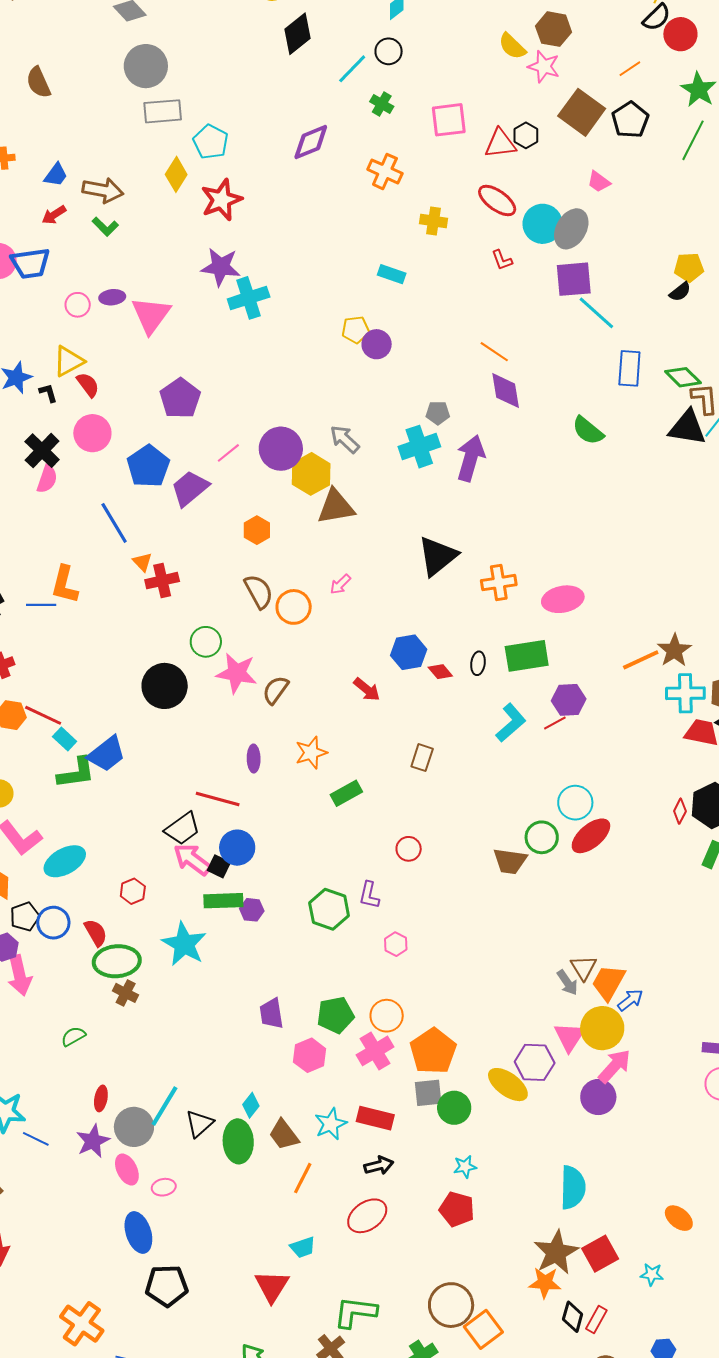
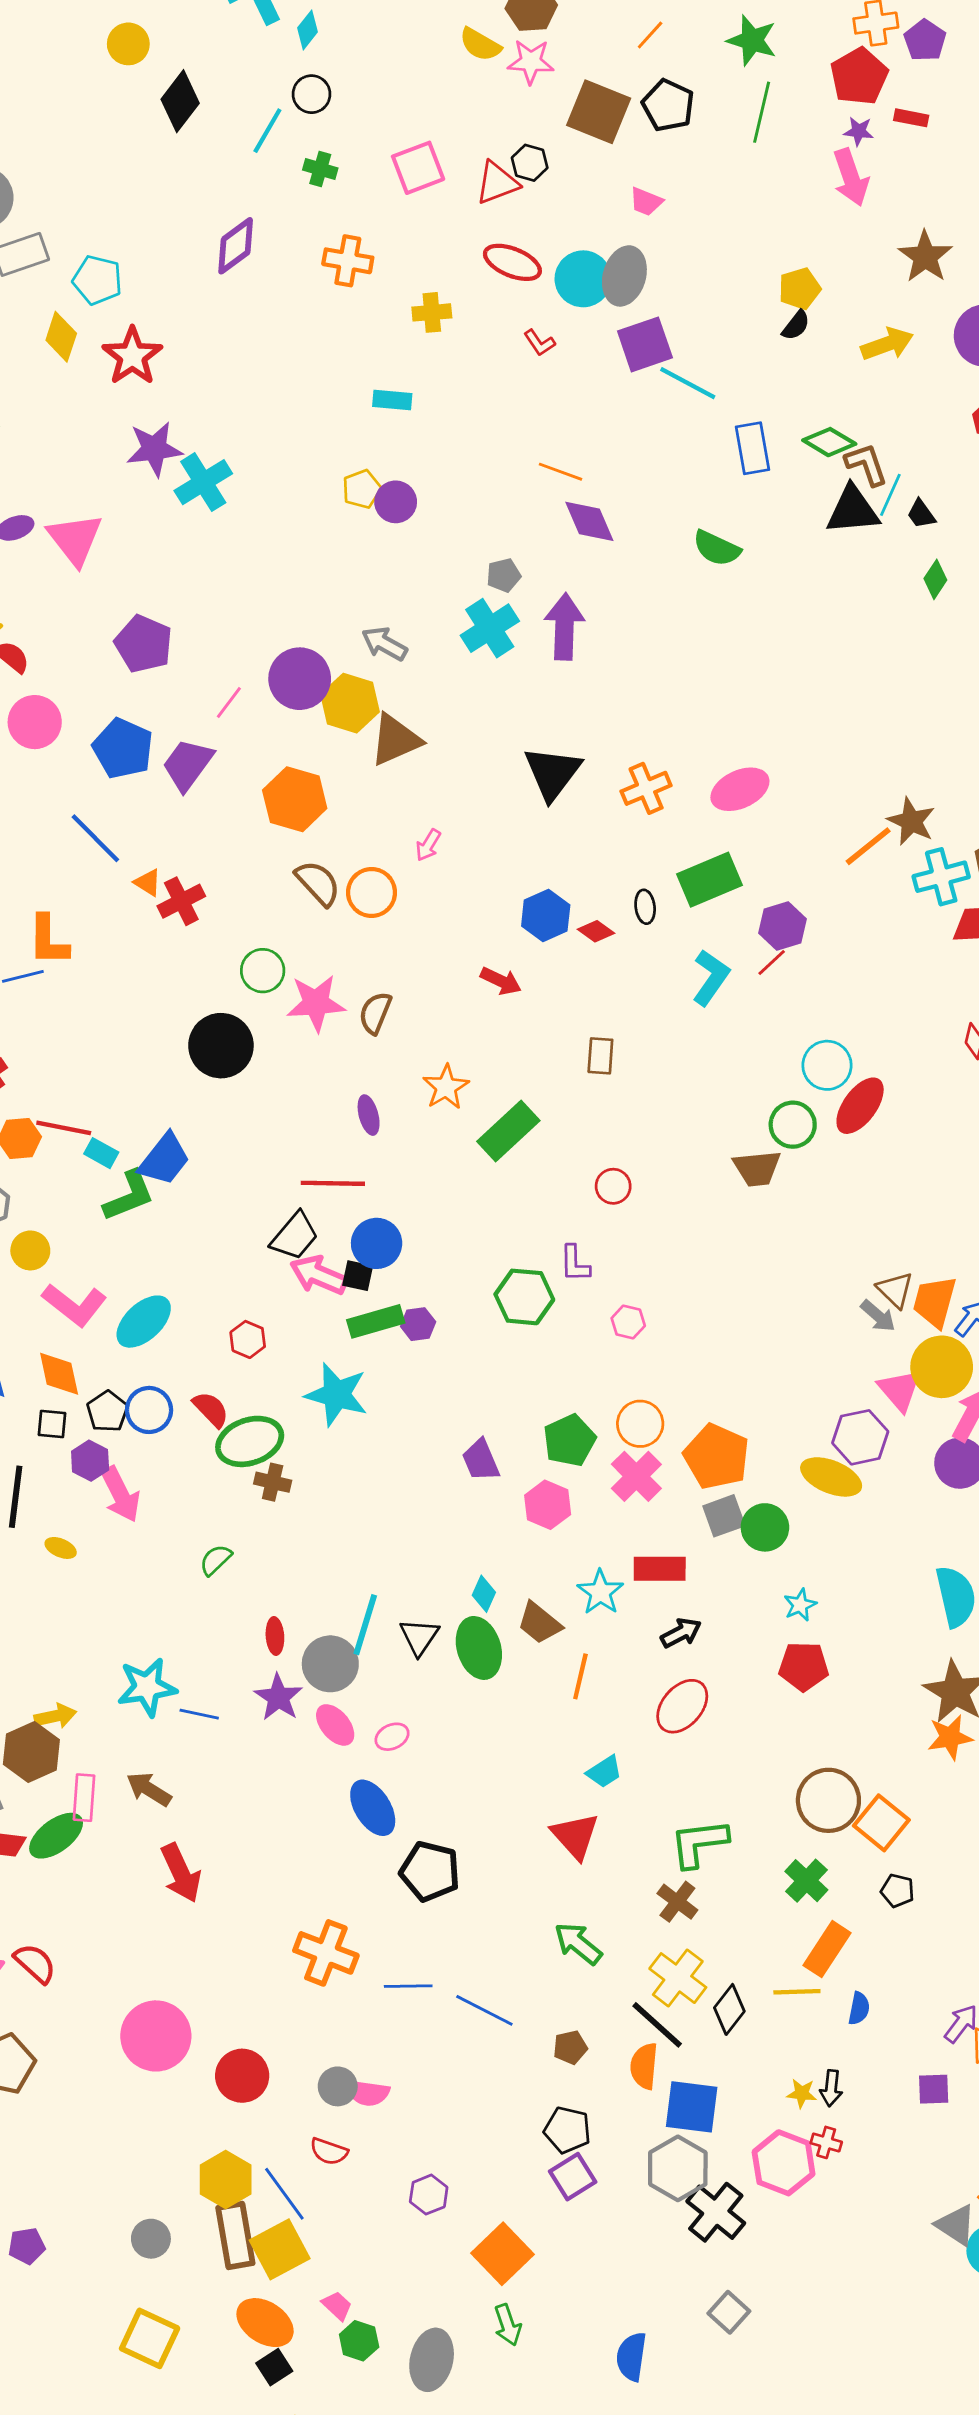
orange hexagon: (257, 530) -> (295, 799), size x1.6
green rectangle: (346, 793) -> (508, 1131), size x1.4
black pentagon: (167, 1286) -> (430, 1871), turned 30

